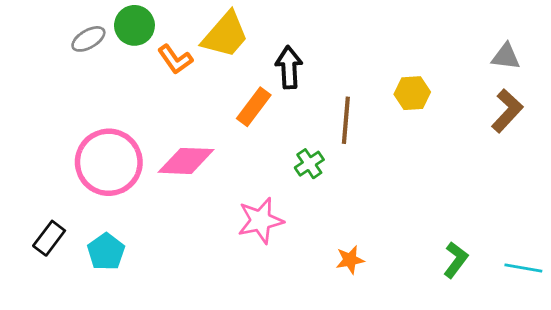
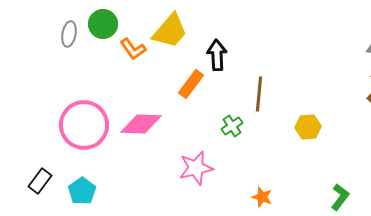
gray ellipse: (88, 39) -> (69, 34), turned -50
yellow hexagon: (412, 93) -> (308, 127), moved
orange star: (350, 260) -> (262, 197), turned 30

